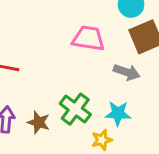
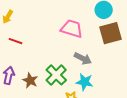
gray arrow: (127, 72) -> (83, 58), moved

